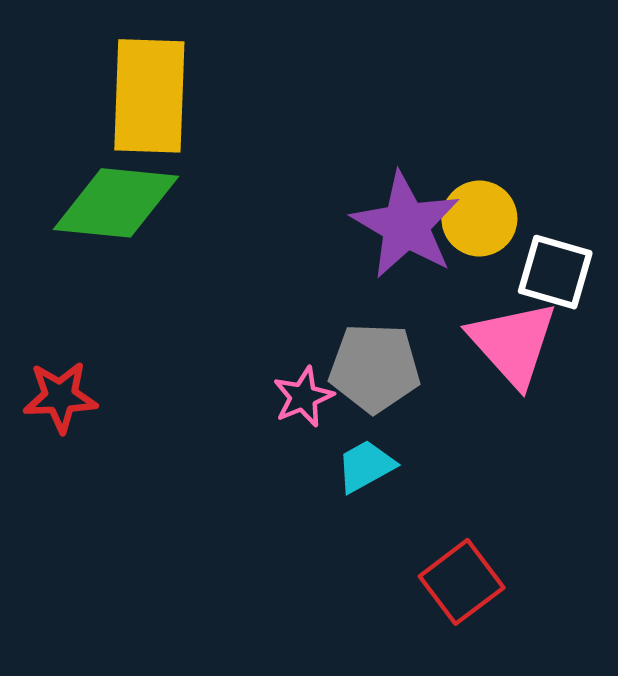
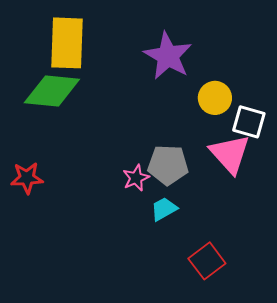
purple star: (406, 225) -> (168, 56), moved

